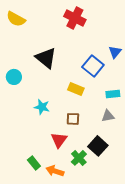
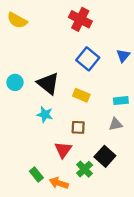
black triangle: (46, 58) -> (48, 83), moved
blue square: (93, 66) -> (88, 59), moved

